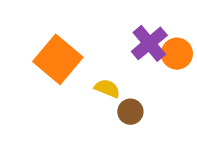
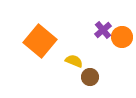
purple cross: (149, 43) -> (103, 30), size x0.7

